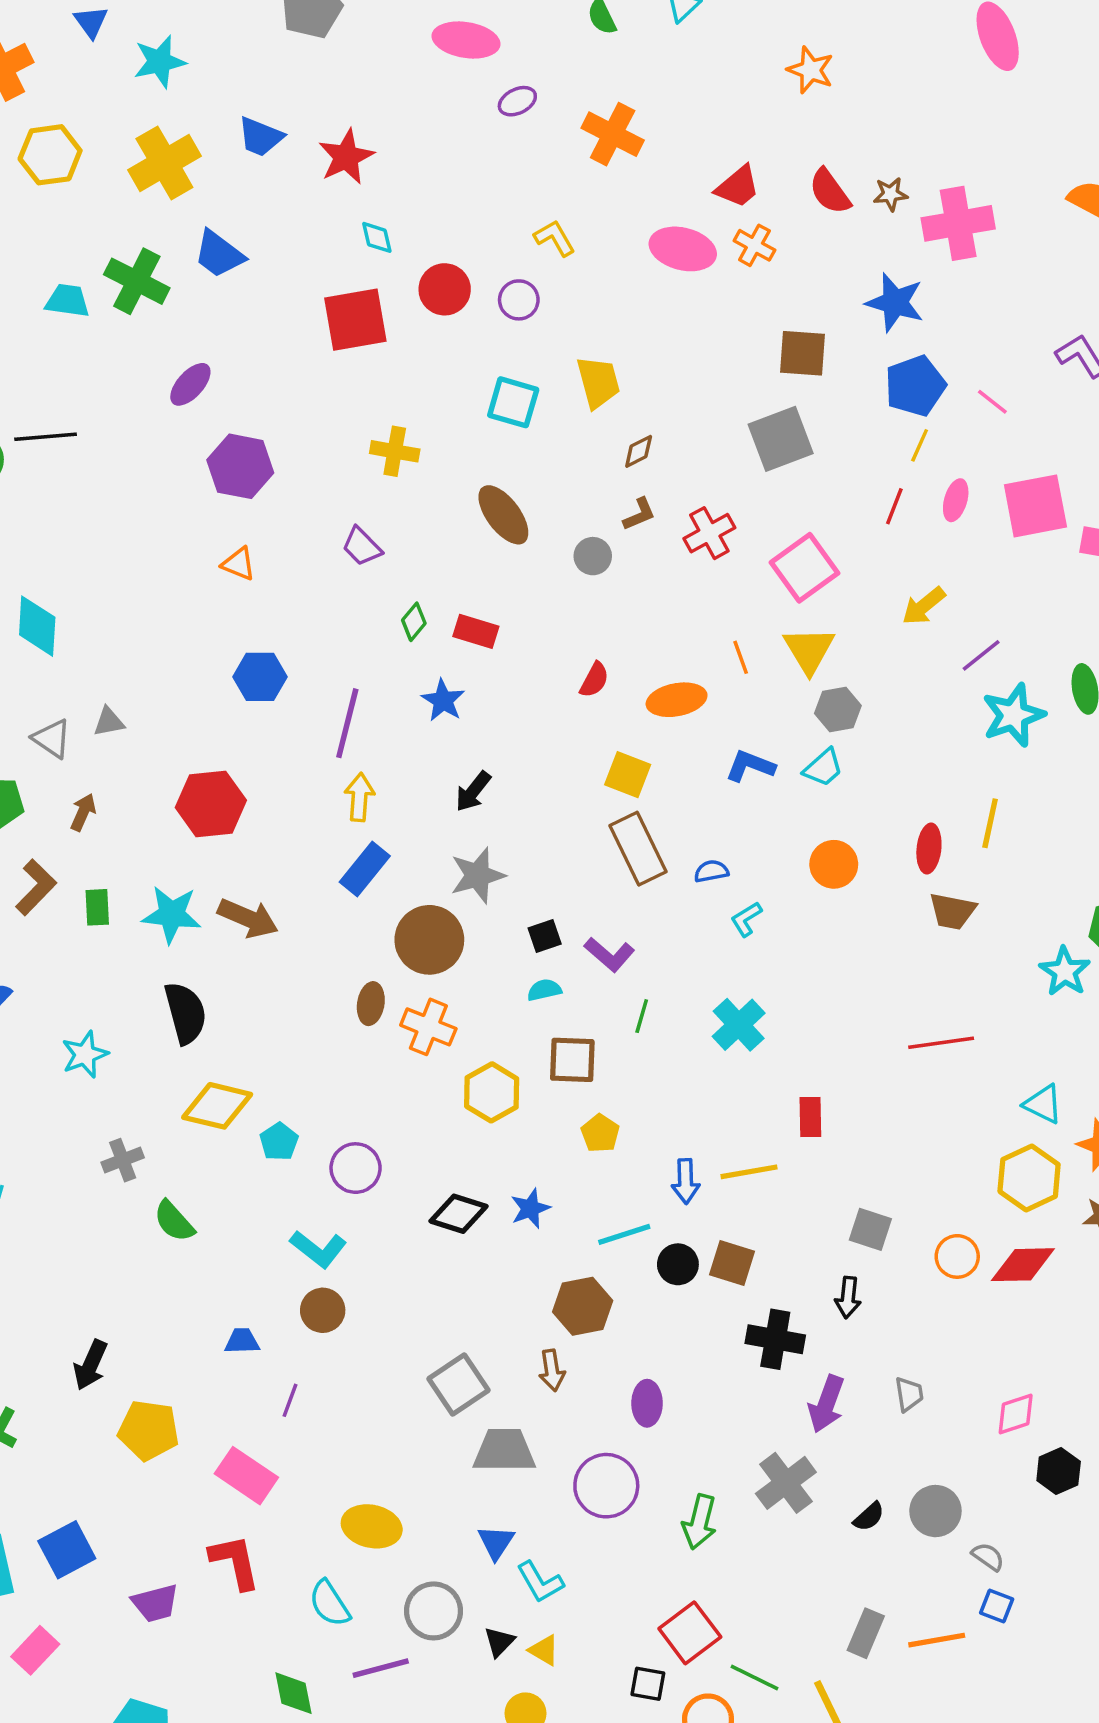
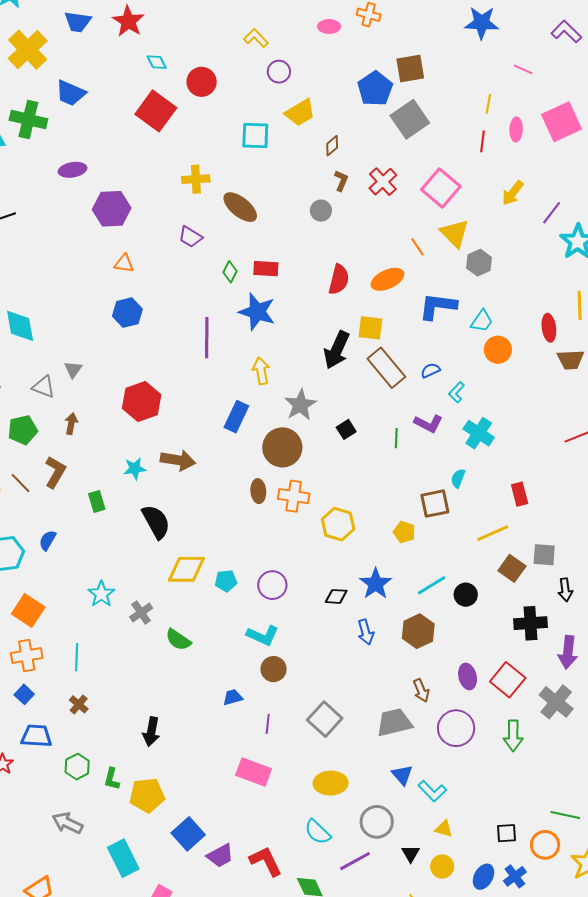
pink ellipse: (683, 249) -> (329, 27), size x0.6
purple circle: (519, 300) -> (279, 72), moved
blue star: (895, 302) -> (482, 23), moved
red square: (355, 320) -> (156, 111), turned -30
yellow trapezoid: (598, 382) -> (300, 113), turned 88
purple ellipse: (190, 384) -> (73, 170), turned 52
blue pentagon: (915, 386) -> (375, 89), moved
brown L-shape: (639, 514) -> (341, 181), turned -30
brown ellipse: (503, 515) -> (240, 207), moved
blue hexagon: (260, 677) -> (127, 313), moved
red semicircle: (594, 680) -> (339, 280), size x1.4
blue star: (443, 700) -> (257, 312), size x1.5
gray triangle: (109, 722) -> (73, 370), turned -30
blue L-shape: (750, 766) -> (438, 306), size x1.4
cyan trapezoid: (823, 768) -> (482, 321), moved
black arrow: (473, 791) -> (337, 350), moved, size x1.5
yellow arrow: (359, 797) -> (261, 371), moved
green rectangle: (97, 907) -> (97, 501), moved
cyan star: (172, 914) -> (135, 469), size x0.7
purple L-shape: (610, 955) -> (428, 423), moved
cyan semicircle: (544, 990) -> (458, 478), moved, turned -42
green line: (642, 1016) -> (396, 438), moved
cyan cross: (739, 1025) -> (479, 433), moved
cyan star: (85, 1055) -> (101, 594), moved
brown square: (572, 1060) -> (435, 504), moved
cyan pentagon: (279, 1142) -> (226, 581), turned -30
blue arrow: (686, 1181) -> (366, 632), moved
blue star: (530, 1208) -> (376, 584), size x1.4
black diamond: (459, 1214) -> (336, 596), size x0.7
gray square: (870, 1229) -> (544, 555), moved
brown square: (732, 1263) -> (512, 568), moved, turned 32
brown arrow: (552, 1370) -> (421, 690), moved
gray square: (458, 1384) -> (325, 719), moved
yellow pentagon: (149, 1430) -> (147, 795), moved
blue square: (67, 1550) -> (188, 834), moved
red L-shape: (235, 1562) -> (266, 861), moved
red square: (690, 1633) -> (508, 680), moved
black triangle: (499, 1642) -> (411, 854), moved

